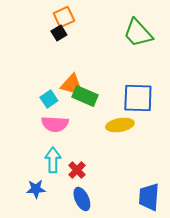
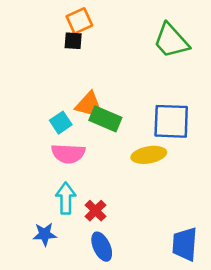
black square: (59, 33) -> (73, 41), turned 35

